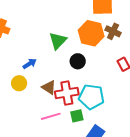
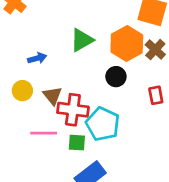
black circle: (78, 61) -> (116, 77), moved
yellow circle: (19, 83) -> (22, 91), moved

